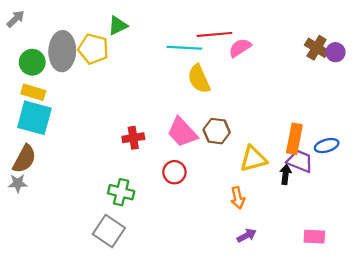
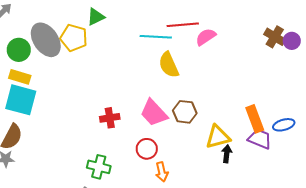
gray ellipse: (62, 51) -> (46, 40), turned -36
orange rectangle: (294, 139) -> (255, 119), turned -32
black arrow: (286, 174) -> (227, 154), moved
orange arrow: (238, 198) -> (162, 172), moved

